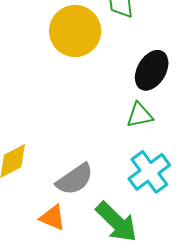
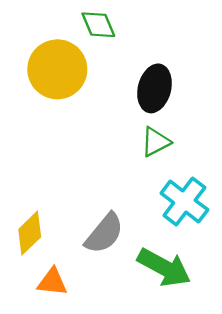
orange triangle: (53, 218) -> (52, 282), moved

